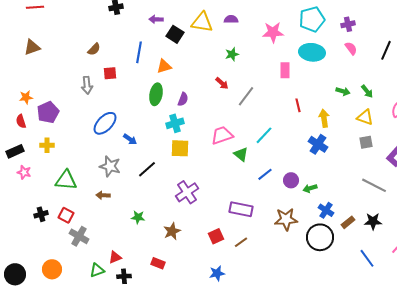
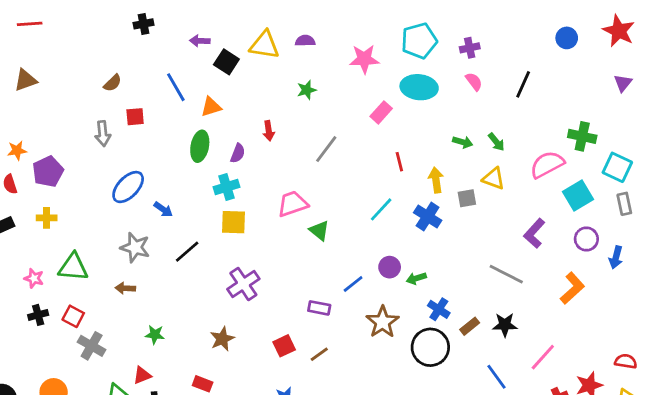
blue line: (139, 52) -> (176, 87), turned -40
pink rectangle: (285, 70) -> (381, 112), turned 42
red arrow: (222, 83) -> (269, 131), moved, turned 40
cyan line: (264, 135) -> (381, 209), moved
gray square: (366, 142) -> (467, 198), moved
pink star: (24, 172) -> (34, 278), moved
blue line: (265, 174) -> (353, 284), moved
purple rectangle: (241, 209) -> (319, 308), size x0.7
green star: (138, 217) -> (155, 335), moved
brown star: (286, 219) -> (383, 322), turned -30

